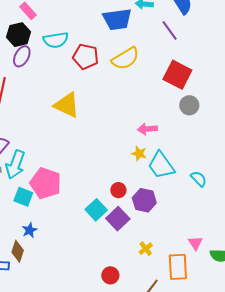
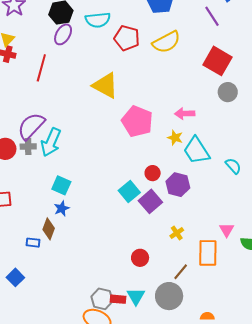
pink pentagon: (46, 183) -> (137, 121), moved
cyan square: (23, 197) -> (61, 185), moved

